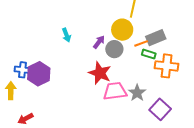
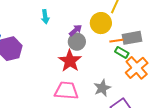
gray circle: (114, 49) -> (77, 42), moved
orange cross: (167, 66) -> (137, 68), turned 30
pink trapezoid: (115, 91) -> (66, 91), moved

